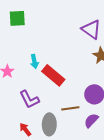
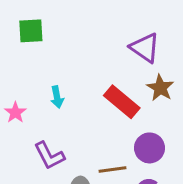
red rectangle: (53, 75) -> (122, 102), moved

